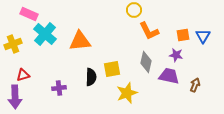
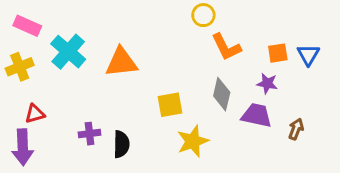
pink rectangle: (29, 14) -> (27, 26), moved
black semicircle: (91, 77) -> (121, 144), moved

